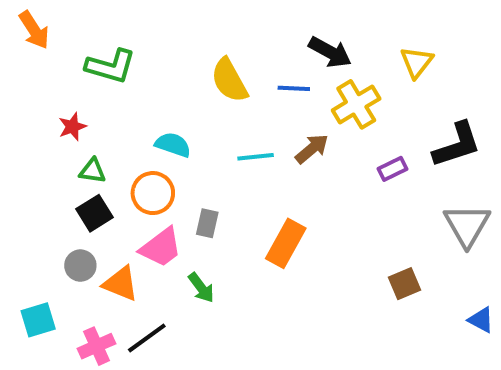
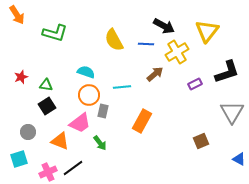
yellow triangle: (417, 62) -> (207, 31), size x1.4
red star: (72, 127) -> (21, 77), moved
cyan line: (256, 157) -> (122, 87), moved
orange circle: (153, 193) -> (89, 95), moved
gray circle: (80, 266) -> (28, 132), moved

